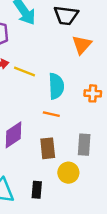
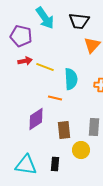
orange line: (51, 114) -> (55, 98), moved

